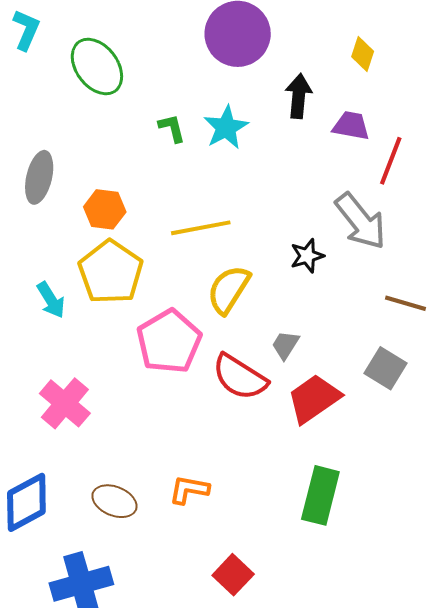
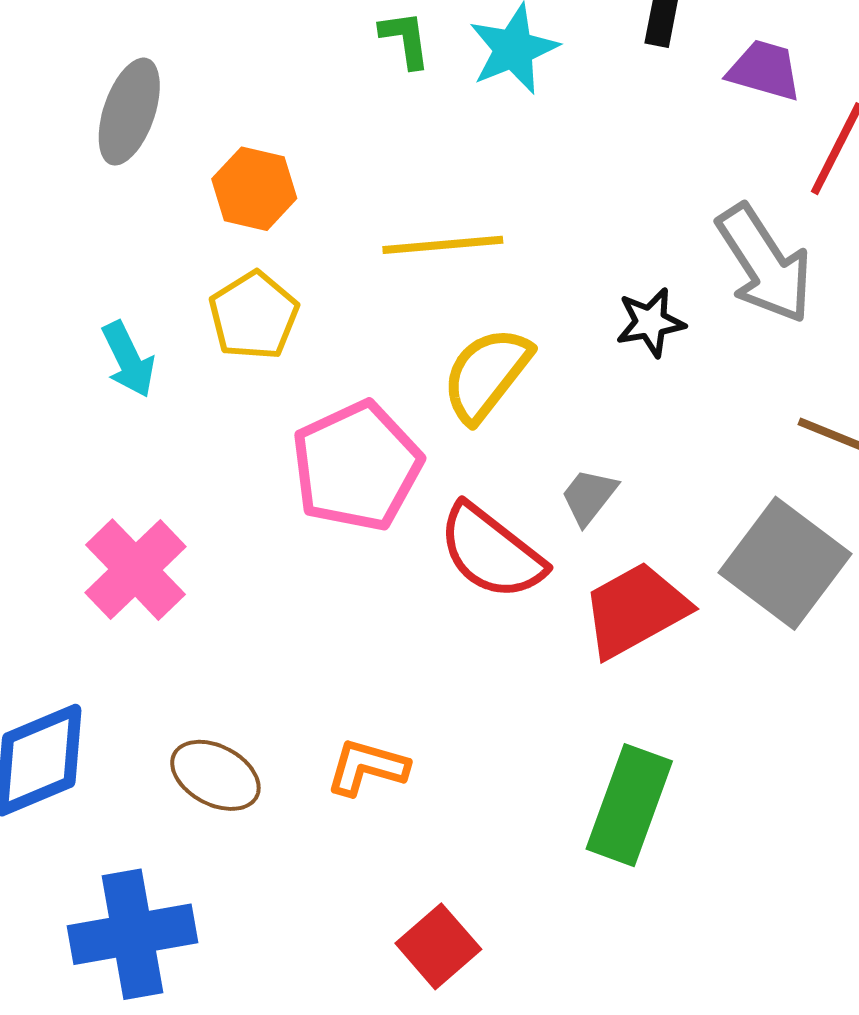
yellow pentagon: (111, 272) -> (254, 316), size x0.7
gray square: (386, 368) -> (785, 563), size x1.5

